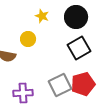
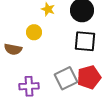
black square: (79, 48) -> (85, 41), turned 35

